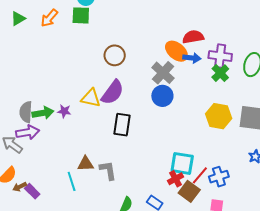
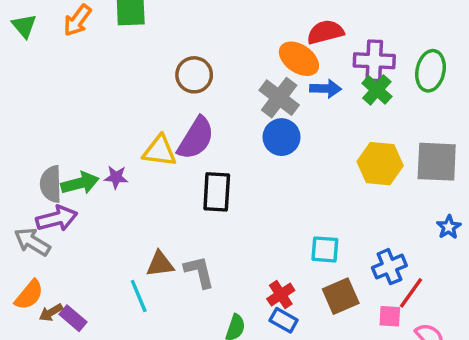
green triangle: (18, 19) -> (24, 26), turned -35
blue arrow: (192, 58) -> (326, 89), moved
cyan square: (182, 163) -> (325, 249), size x0.7
red line: (200, 175) -> (411, 293), moved
red cross: (175, 179) -> (281, 295), moved
brown square: (189, 191) -> (341, 296), turned 35

